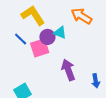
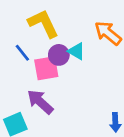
purple arrow: (68, 70) -> (40, 102), moved, turned -35

